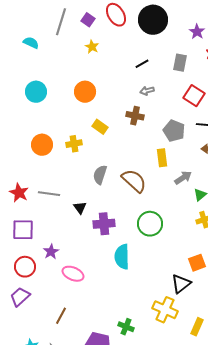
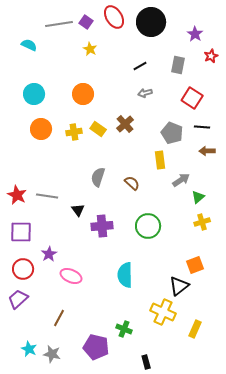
gray line: (61, 22) -> (59, 24), turned 64
brown cross: (135, 116) -> (125, 124), moved, turned 36
yellow cross: (74, 144) -> (74, 132), moved
orange circle: (42, 145) -> (41, 129), moved
brown semicircle: (134, 181) -> (132, 183), size x0.6
cyan semicircle: (122, 257) -> (125, 275), moved

